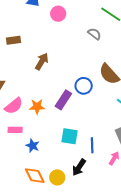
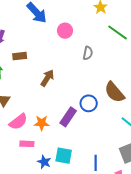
gray semicircle: (94, 34) -> (88, 53), moved, turned 64
pink rectangle: (15, 130) -> (27, 144), moved
cyan square: (70, 136) -> (64, 156), moved
blue star: (33, 146) -> (44, 162), moved

